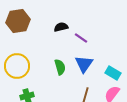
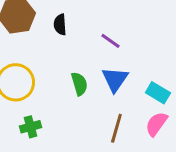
black semicircle: (61, 27) -> (60, 25), moved, turned -80

